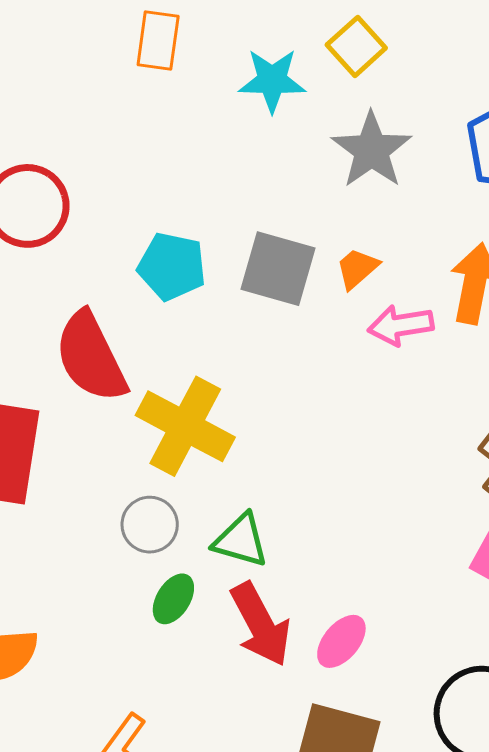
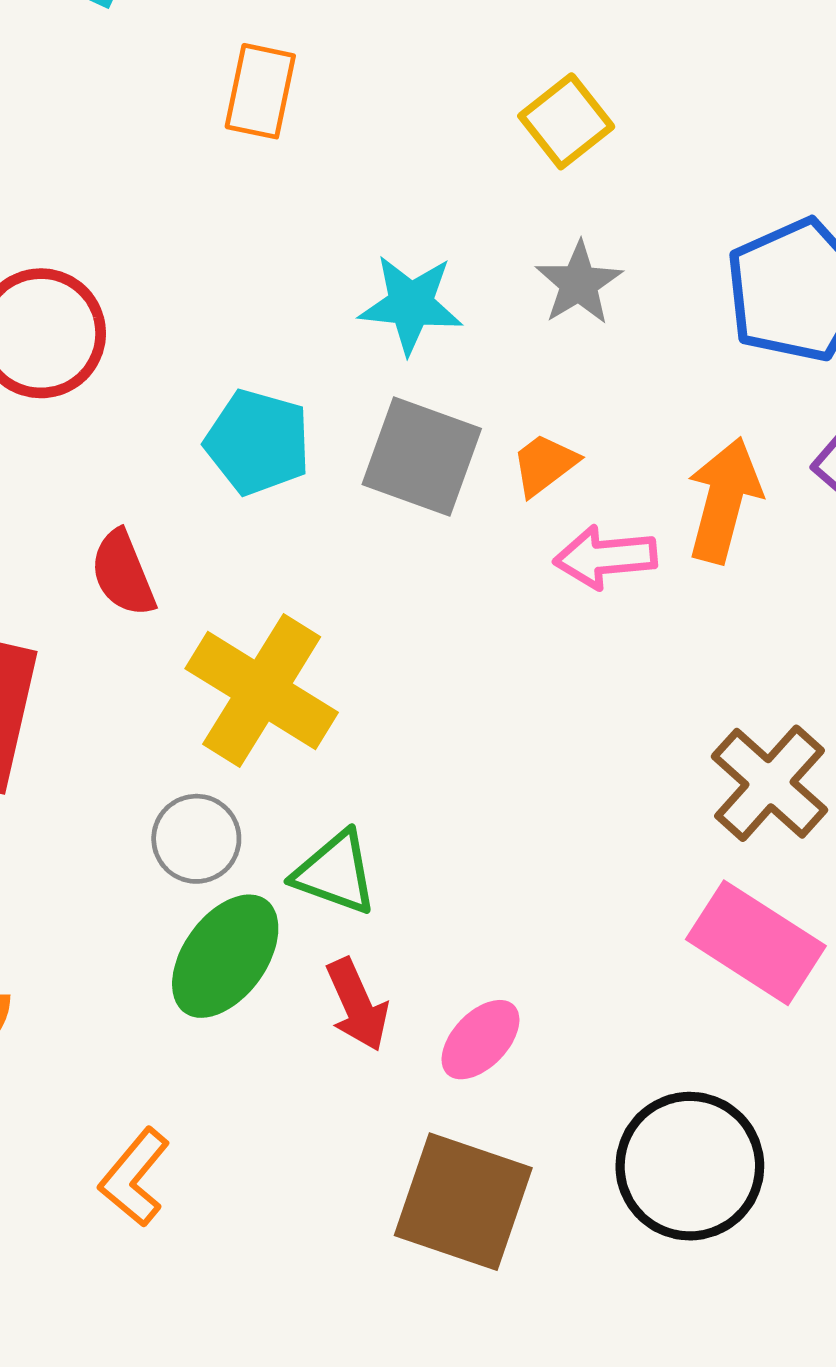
cyan star: (272, 80) -> (411, 304), moved
gray star: (371, 150) -> (579, 283), size x0.7
red semicircle: (91, 357) -> (123, 573), size x0.6
green ellipse: (173, 599) -> (225, 956), size x1.6
red arrow: (261, 624) -> (357, 1005), size x0.7

